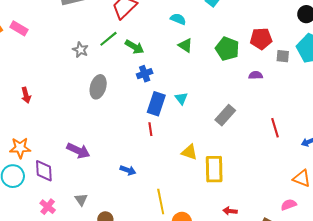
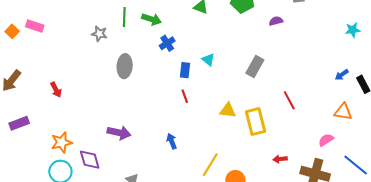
green line: (108, 39) -> (124, 17), turned -36
blue rectangle: (156, 104) -> (185, 70), size x0.7
red line: (275, 128) -> (289, 100), moved
blue arrow: (128, 170) -> (172, 141), turned -119
yellow line: (161, 201) -> (210, 165), turned 55
pink semicircle: (289, 205) -> (326, 140), moved

